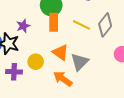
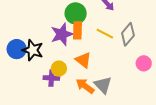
purple star: (23, 26) -> (62, 34), moved, size x1.6
gray triangle: (80, 62) -> (103, 85), moved, turned -30
purple cross: (14, 72) -> (51, 78), moved

